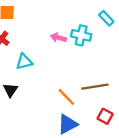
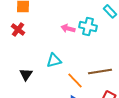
cyan triangle: (24, 62) -> (54, 60), moved

